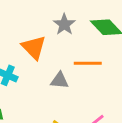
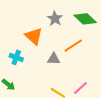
orange line: (88, 63) -> (73, 46), turned -30

